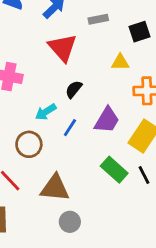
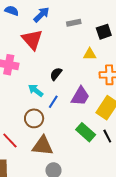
red triangle: (63, 48) -> (32, 40), moved
cyan arrow: (46, 112) -> (36, 90), turned 70
brown circle: (29, 144) -> (34, 118), moved

